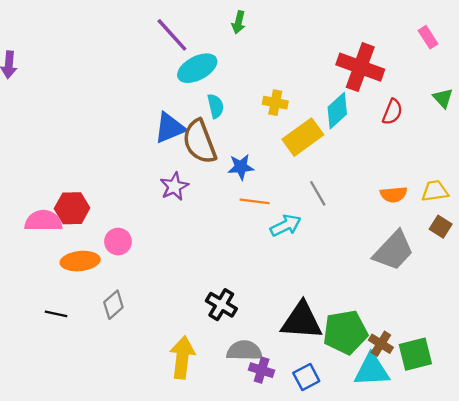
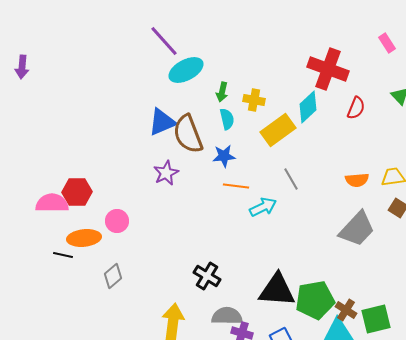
green arrow: (239, 22) -> (222, 92), moved
cyan semicircle: (216, 106) -> (227, 119), moved
black line: (56, 314) -> (63, 255), moved

